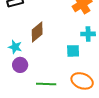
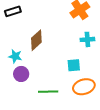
cyan square: (73, 51) -> (74, 65), moved
orange ellipse: (82, 81) -> (84, 87), turned -35

